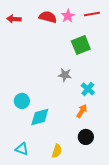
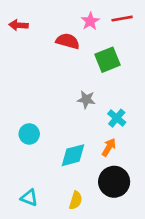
red semicircle: (48, 17) -> (68, 41), moved
cyan diamond: (40, 117) -> (73, 155), moved
black circle: (86, 137) -> (114, 182), size x1.5

